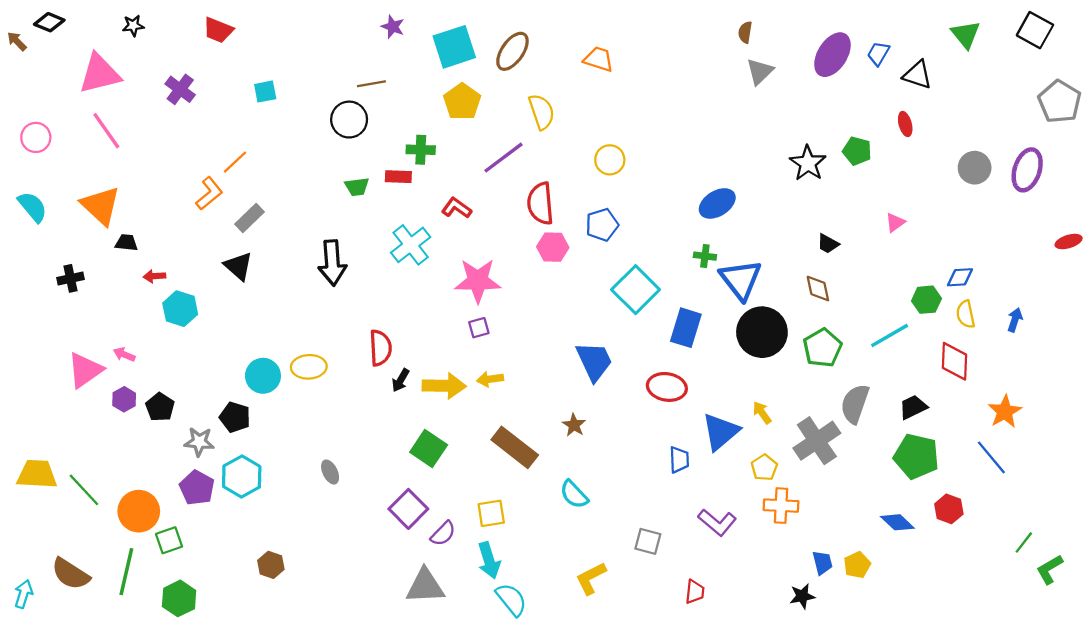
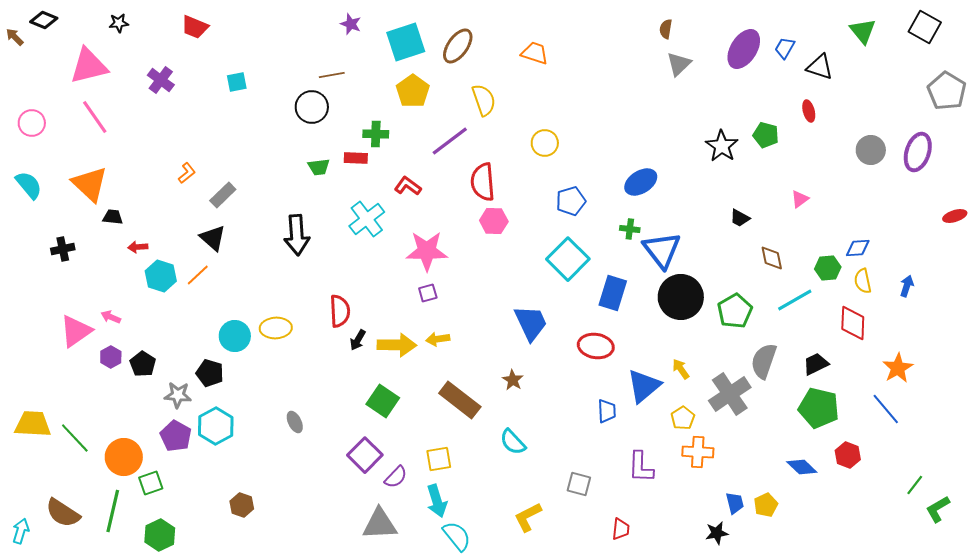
orange line: (235, 162) -> (198, 275), moved
orange L-shape: (209, 193) -> (187, 173), size x0.7
blue pentagon: (602, 225) -> (571, 201), moved
brown diamond: (818, 289) -> (772, 258), moved
purple L-shape: (717, 522) -> (641, 467), turned 52

